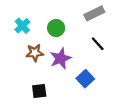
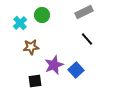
green circle: (56, 28) -> (42, 15), moved
purple star: (61, 58) -> (54, 65), moved

